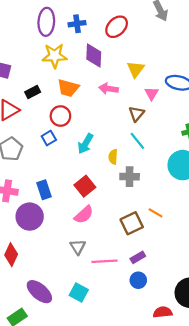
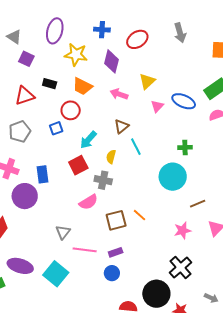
purple ellipse: (46, 22) -> (55, 31), moved
black rectangle: (33, 92) -> (50, 84), turned 32
brown triangle: (136, 114) -> (121, 126), moved
gray cross: (130, 177) -> (103, 180), moved
red square: (85, 186) -> (78, 165), moved
pink semicircle: (84, 215) -> (88, 202), moved
purple ellipse: (39, 292) -> (20, 266), turned -35
cyan square: (79, 293) -> (56, 274), size x1.4

